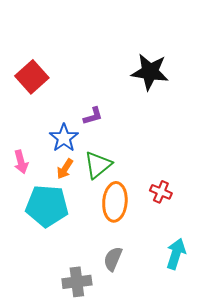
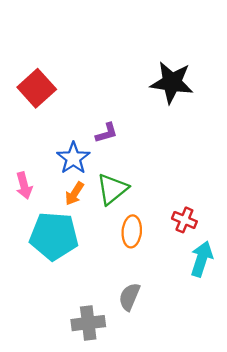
orange ellipse: (115, 202) -> (132, 231), size x0.7
cyan arrow: (176, 254) -> (202, 259), moved

